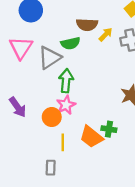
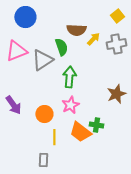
green semicircle: (70, 43) -> (61, 47), turned -96
pink triangle: (21, 48) -> (16, 51), turned 35
green arrow: (66, 81) -> (69, 77), moved
pink star: (66, 105) -> (70, 105), moved

